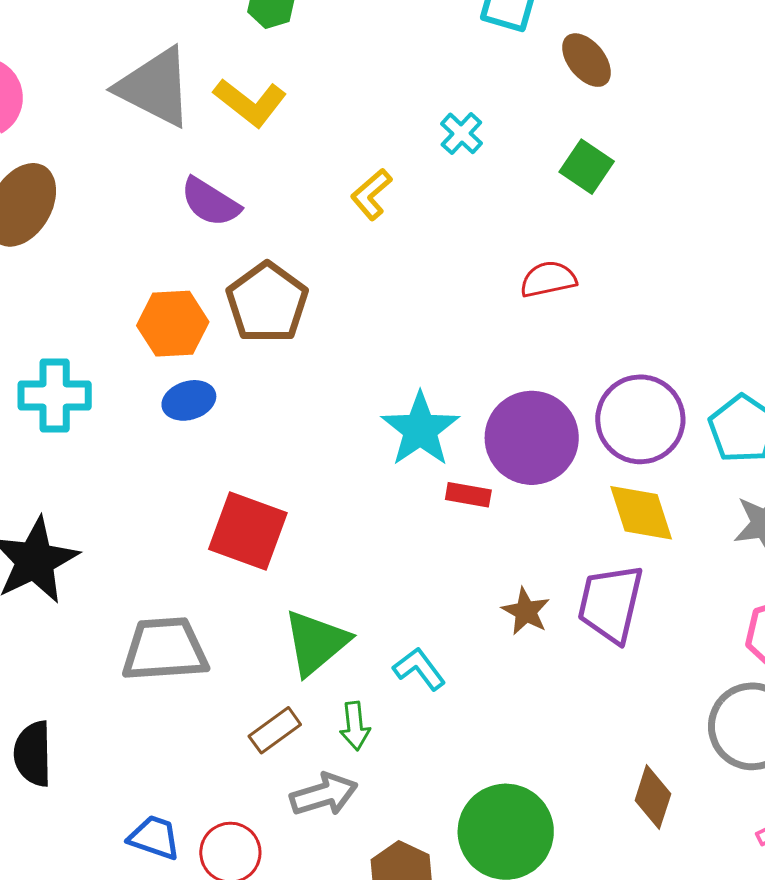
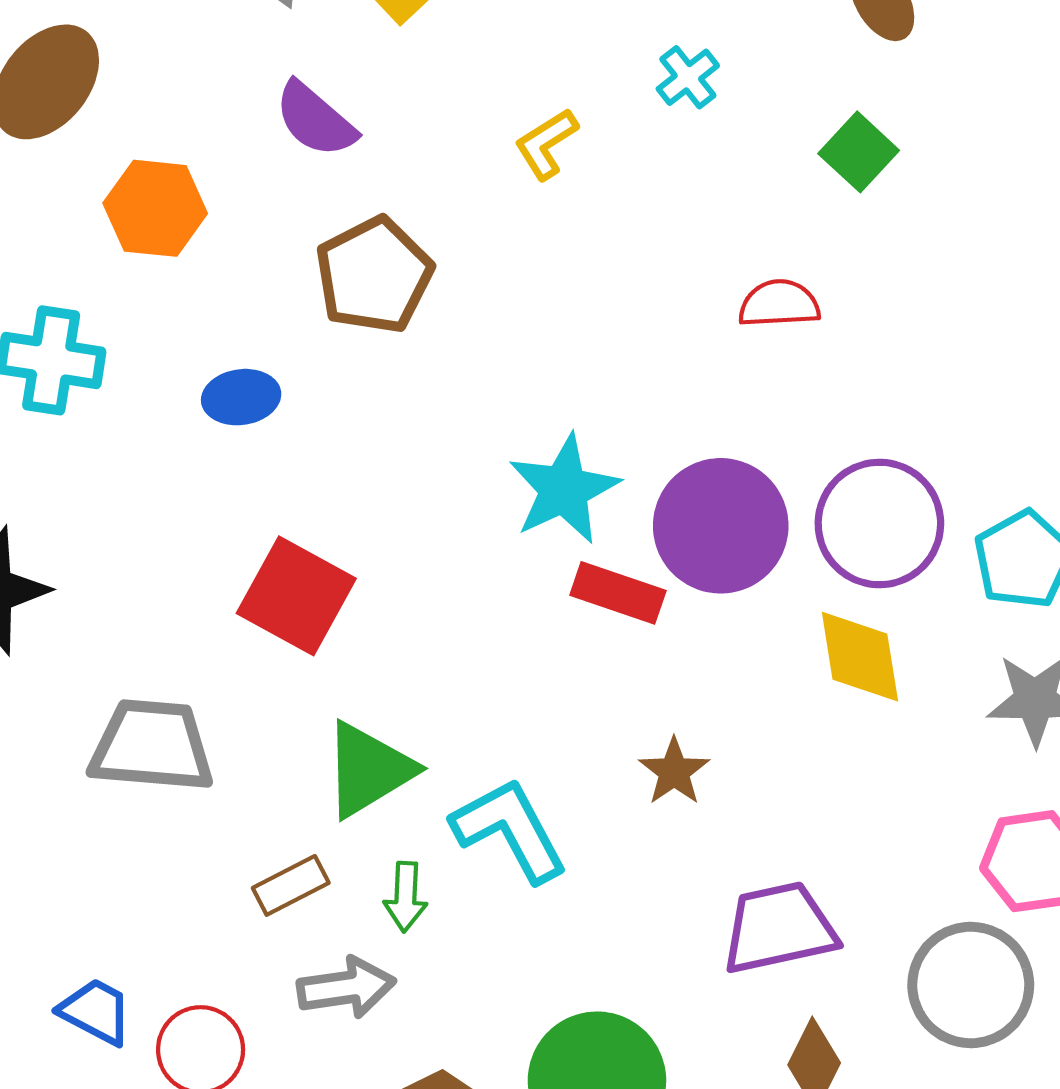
orange hexagon: (173, 324) -> (155, 208), moved
red rectangle: (468, 495) -> (618, 593), size x1.4
purple trapezoid: (610, 603) -> (779, 928), moved, turned 56
cyan L-shape: (419, 669) -> (510, 830), size x1.6

